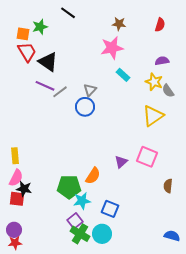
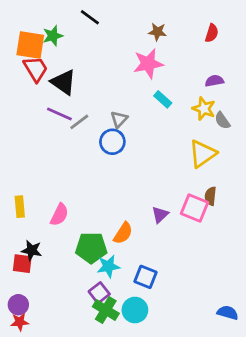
orange square: (23, 34) -> (30, 45), size x1.6
pink semicircle: (16, 178) -> (59, 215), moved
brown semicircle: (168, 186) -> (210, 196), moved

